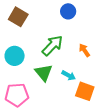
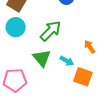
orange arrow: (84, 50) -> (90, 47), moved
cyan circle: (15, 56) -> (16, 27), moved

